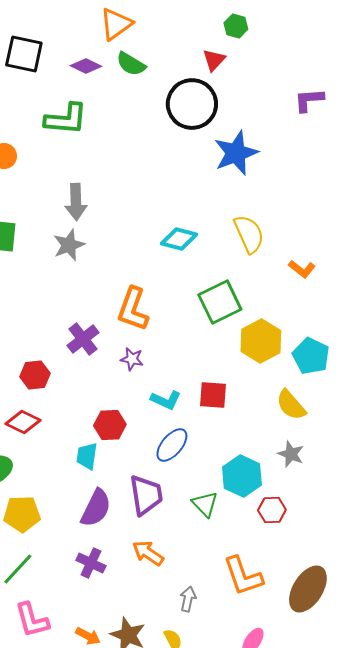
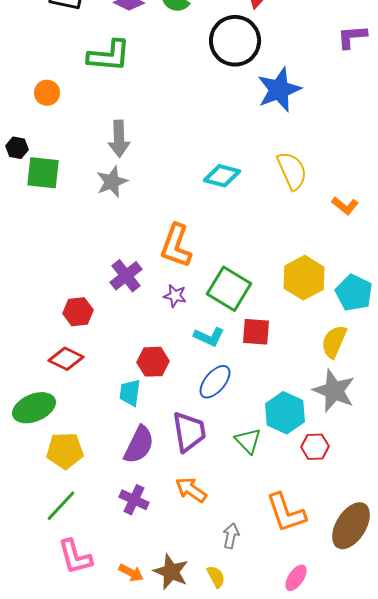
green square: (220, 302) -> (229, 289), moved, turned -33
yellow semicircle: (291, 405) -> (334, 342), turned 64
gray star: (291, 454) -> (334, 391), size x1.6

